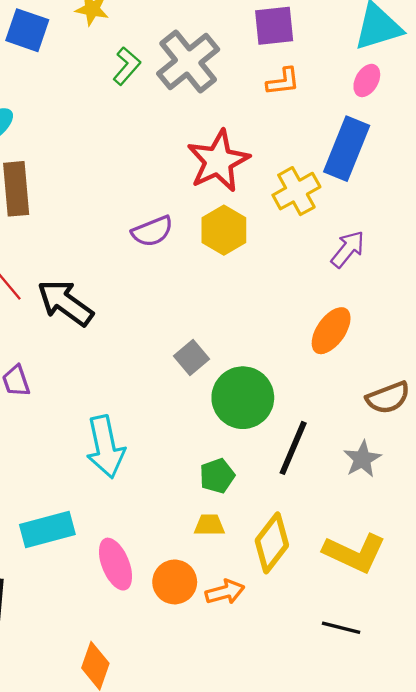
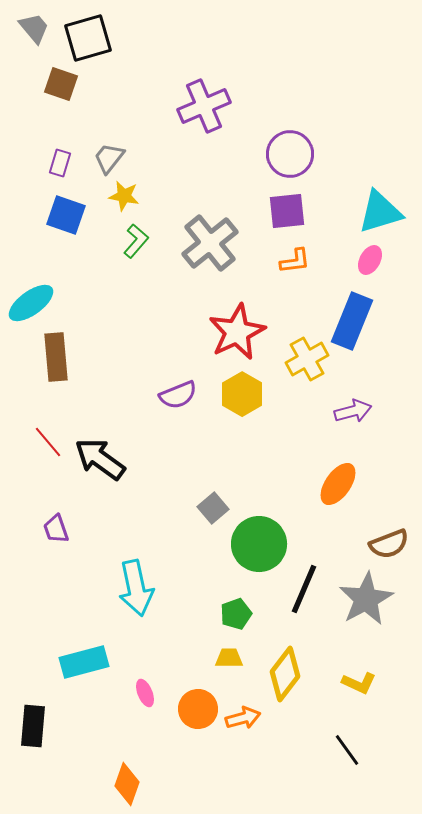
green L-shape: (127, 66) -> (136, 241), moved
purple arrow: (348, 249) -> (353, 411), turned 36
gray star: (362, 459) -> (366, 599), size x1.6
yellow L-shape: (355, 553) -> (359, 683), size x0.6
pink ellipse: (115, 564) -> (145, 693), size x0.6
black line: (341, 628) -> (347, 750), turned 40

